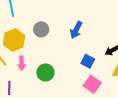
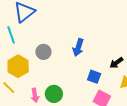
pink arrow: (22, 63) -> (35, 95), moved

